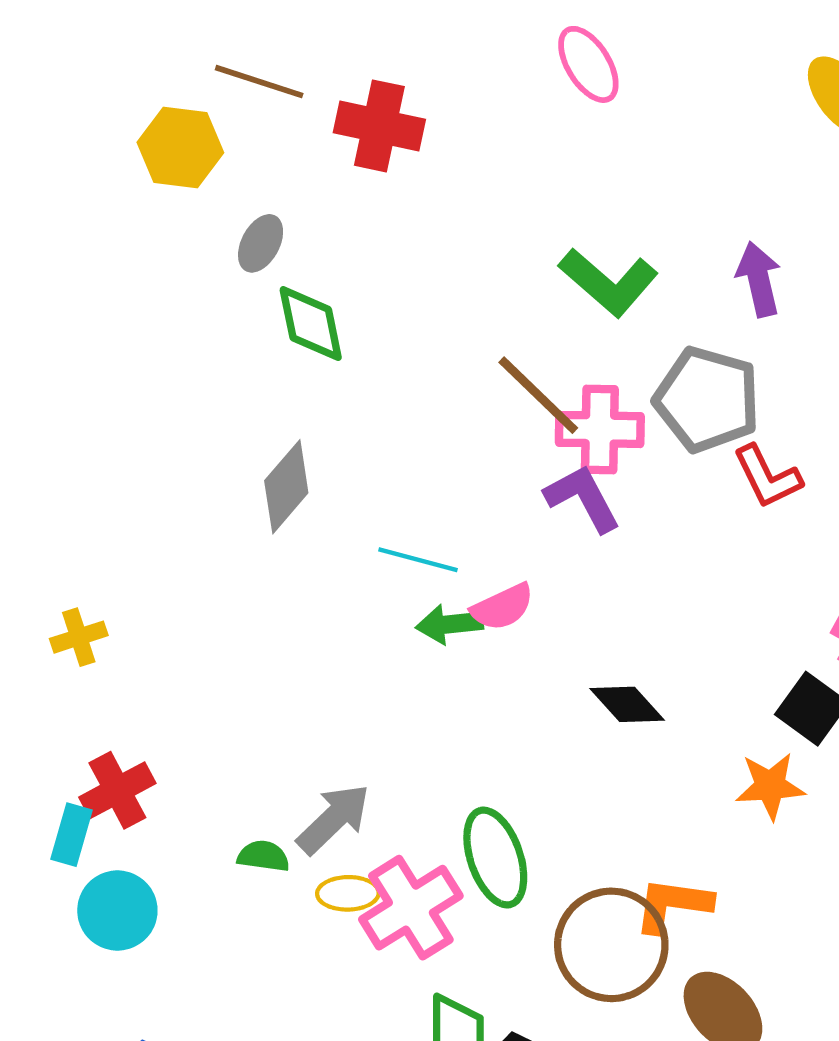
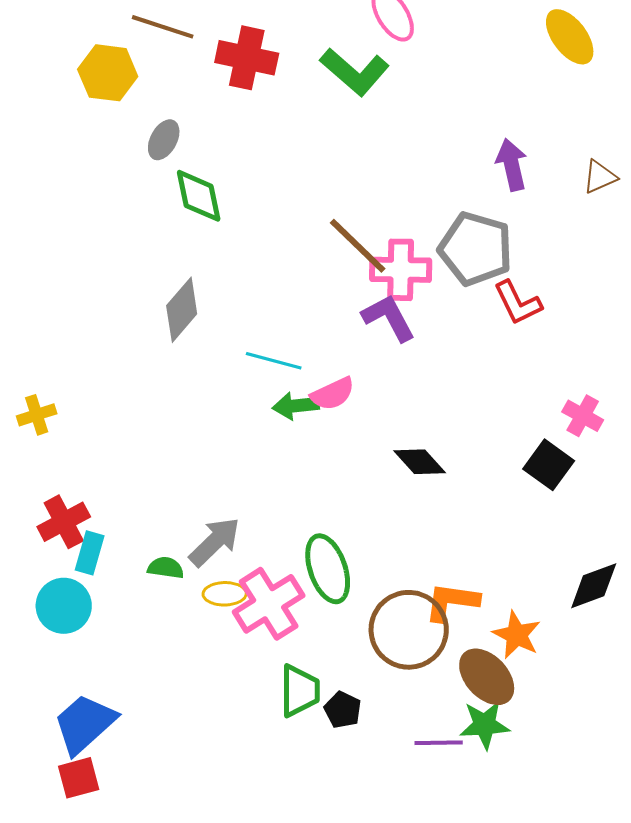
green L-shape: (608, 282) -> (355, 72), moved
orange star: (770, 786) -> (517, 635), moved, turned 30
cyan rectangle: (72, 835) -> (90, 553), moved

